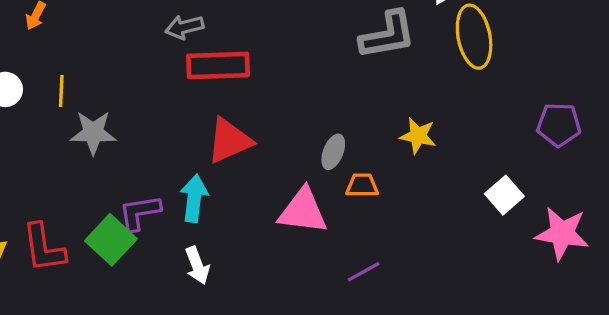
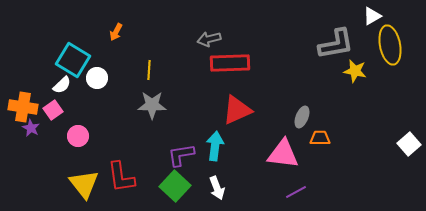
yellow line: (61, 91) -> (149, 70), moved
yellow star: (418, 136) -> (355, 71), moved
green square: (111, 240) -> (175, 186), moved
purple line: (364, 272) -> (296, 192), moved

